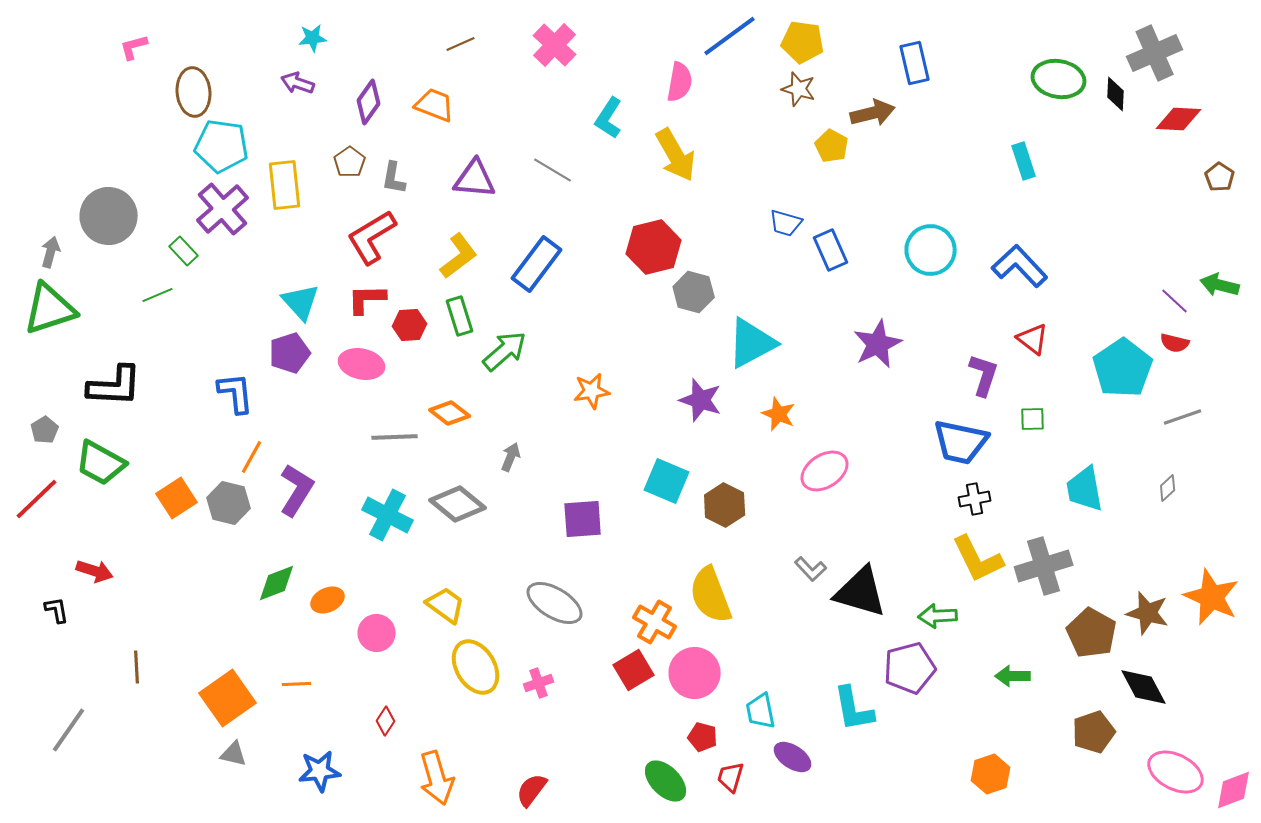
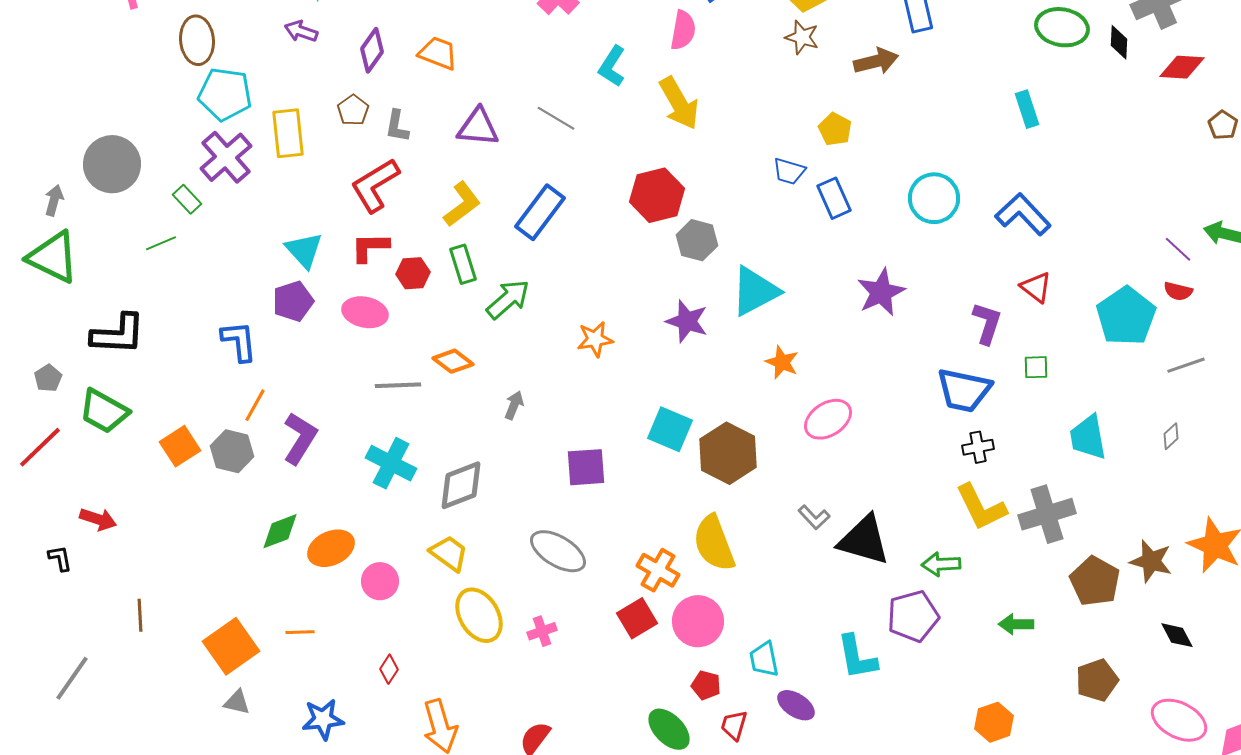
yellow pentagon: (832, 146) -> (835, 129), moved
green triangle: (50, 309) -> (53, 257), turned 44
purple star: (701, 400) -> (687, 321), moved
gray diamond: (458, 504) -> (461, 485), moved, turned -60
brown hexagon: (725, 505) -> (728, 453), size x1.4
orange ellipse: (328, 600) -> (331, 548), size x1.4
black diamond: (1144, 687) -> (1177, 635), moved, size x0.7

